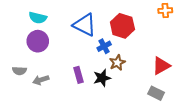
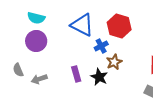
gray semicircle: (19, 71) -> (18, 70), turned 64
black star: (102, 78) -> (99, 77), turned -30

